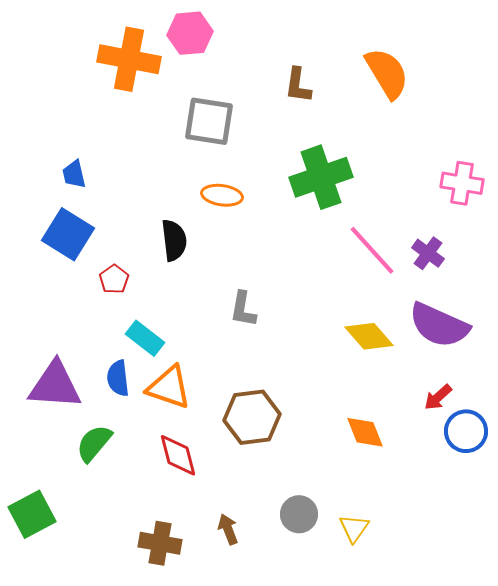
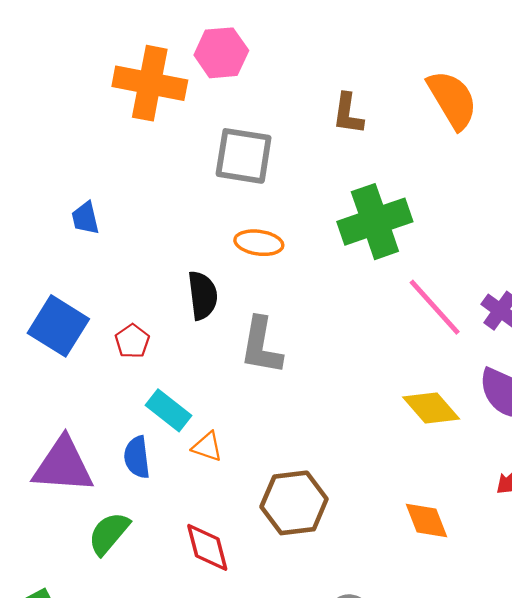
blue square: (68, 234) -> (58, 326), moved
gray L-shape: (243, 309) -> (261, 346), moved, size x1.4
orange triangle: (169, 387) -> (207, 447), moved, size x0.6

